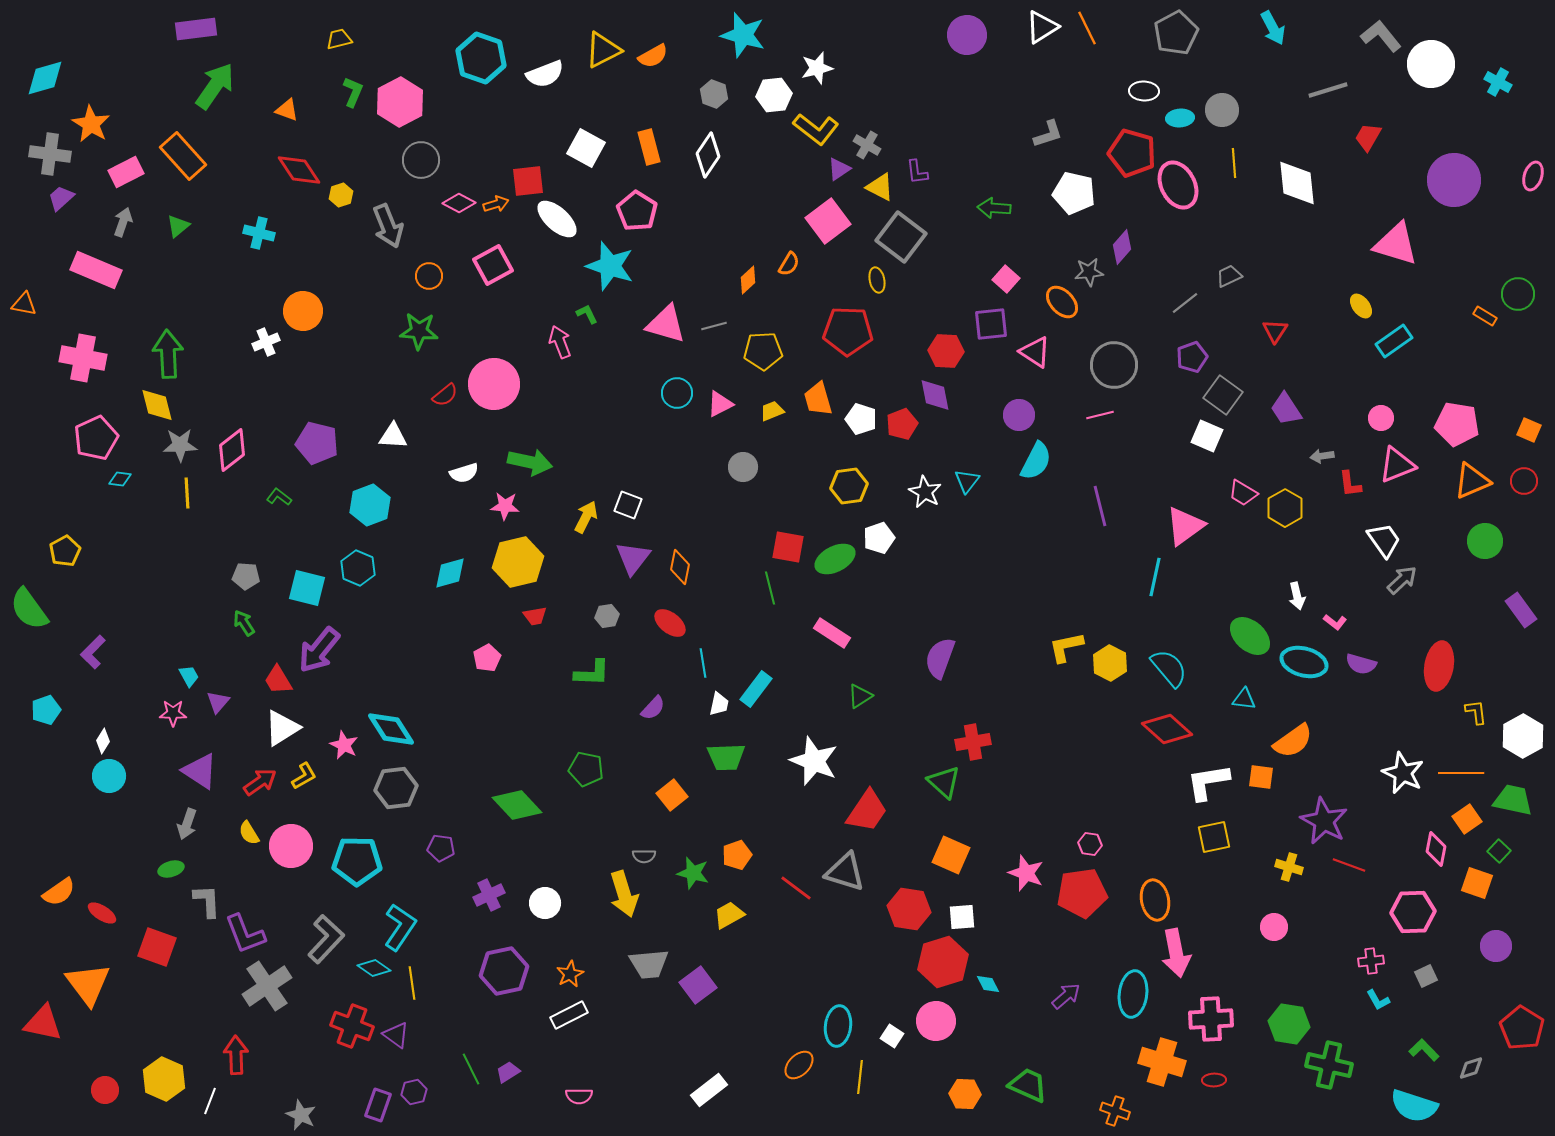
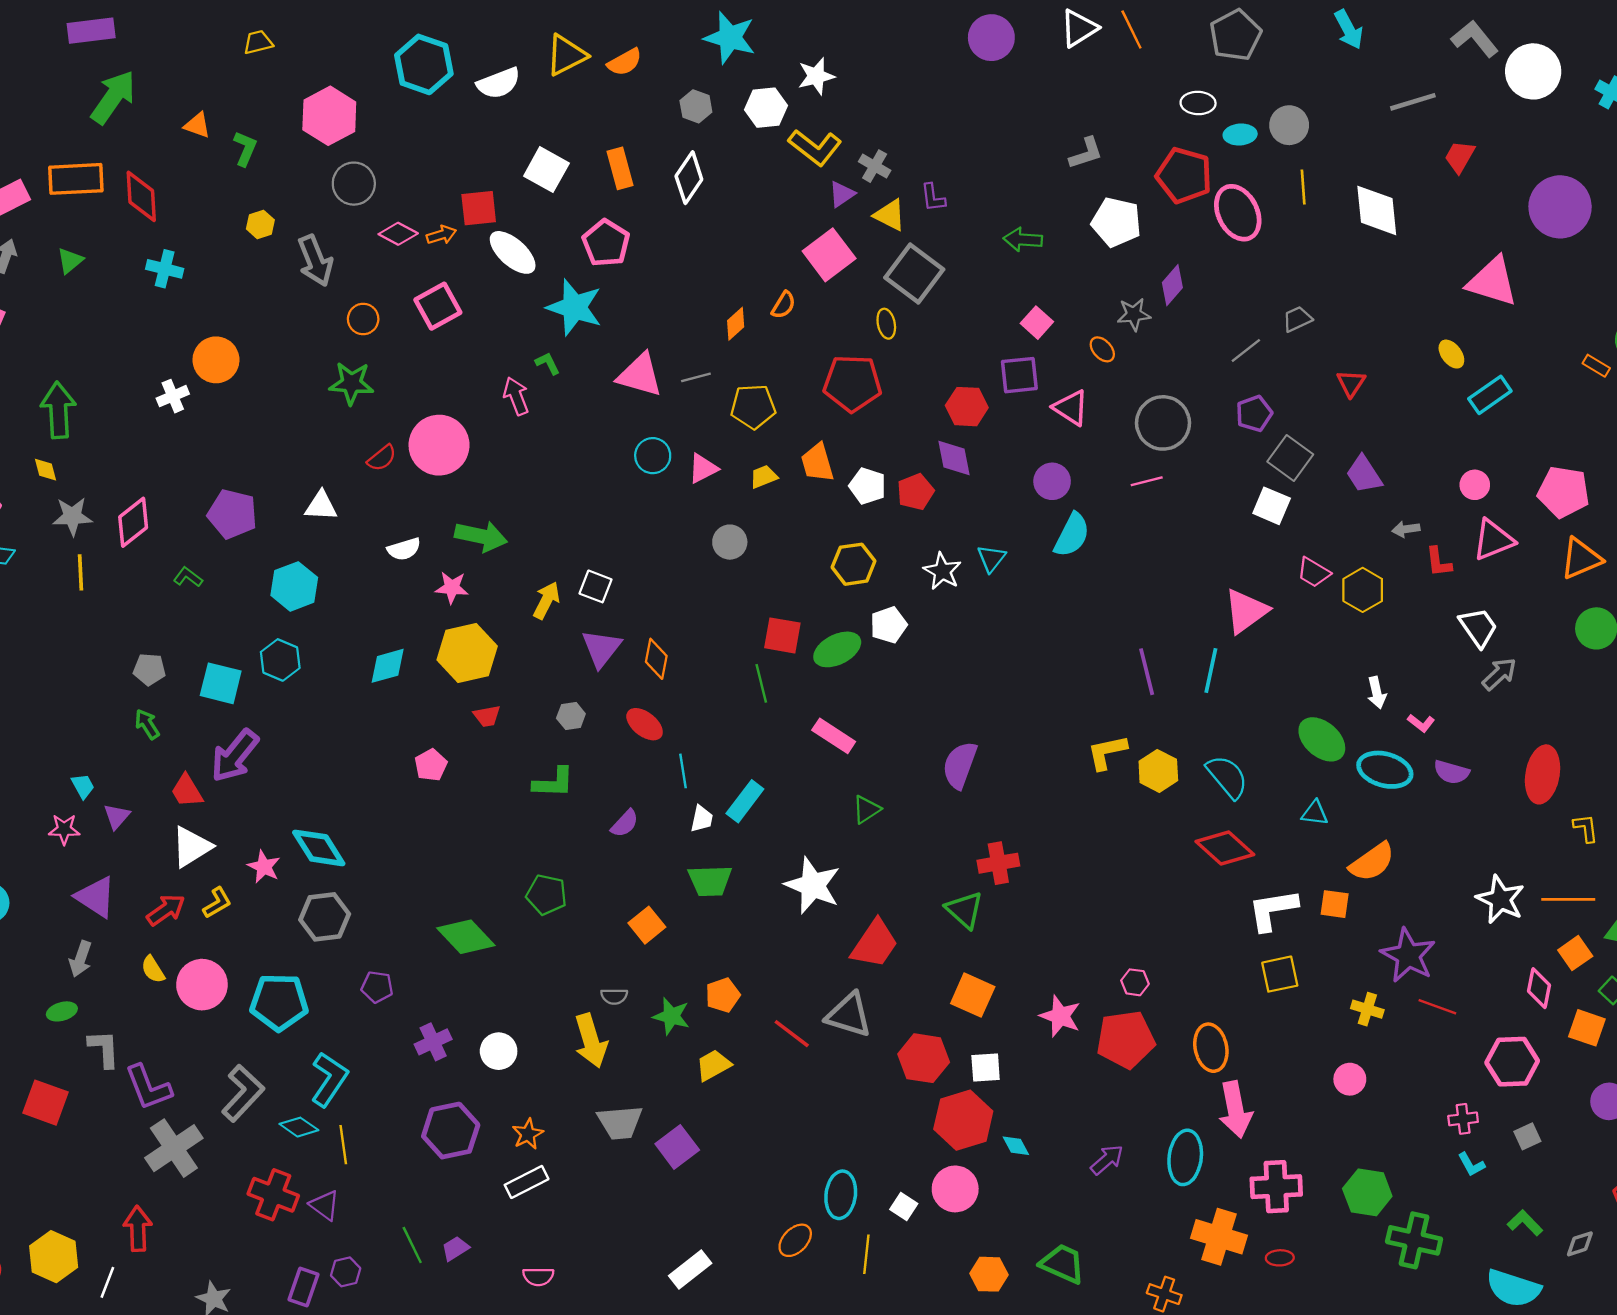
green L-shape: (353, 92) -> (245, 149), moved
orange rectangle: (183, 156) -> (76, 179), turned -51
red diamond: (299, 170) -> (141, 196), moved, turned 30
orange ellipse: (1062, 302) -> (1102, 349), size x0.7
yellow diamond: (157, 405) -> (46, 470), size x0.6
purple line: (1100, 506) -> (1147, 672), moved

